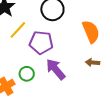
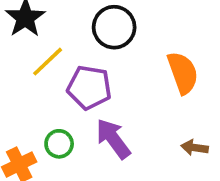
brown arrow: (93, 63) -> (195, 148), moved

